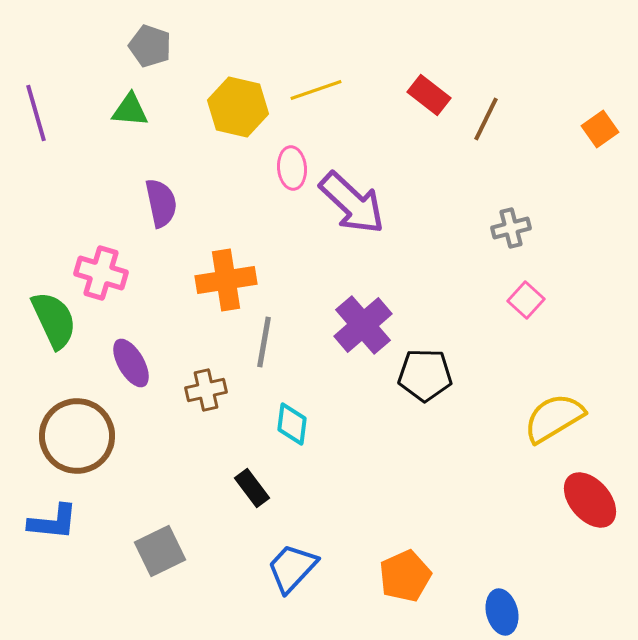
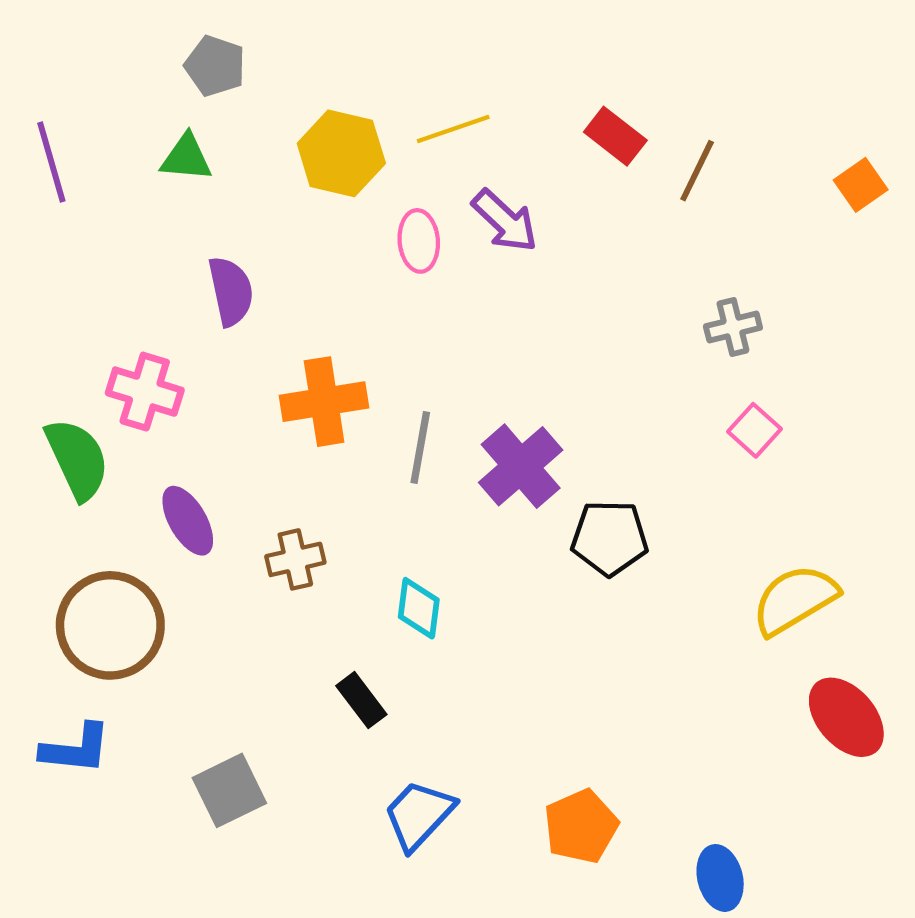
purple arrow: (352, 203) -> (505, 221), moved, size x0.7
gray line: (264, 342) -> (420, 448), moved

